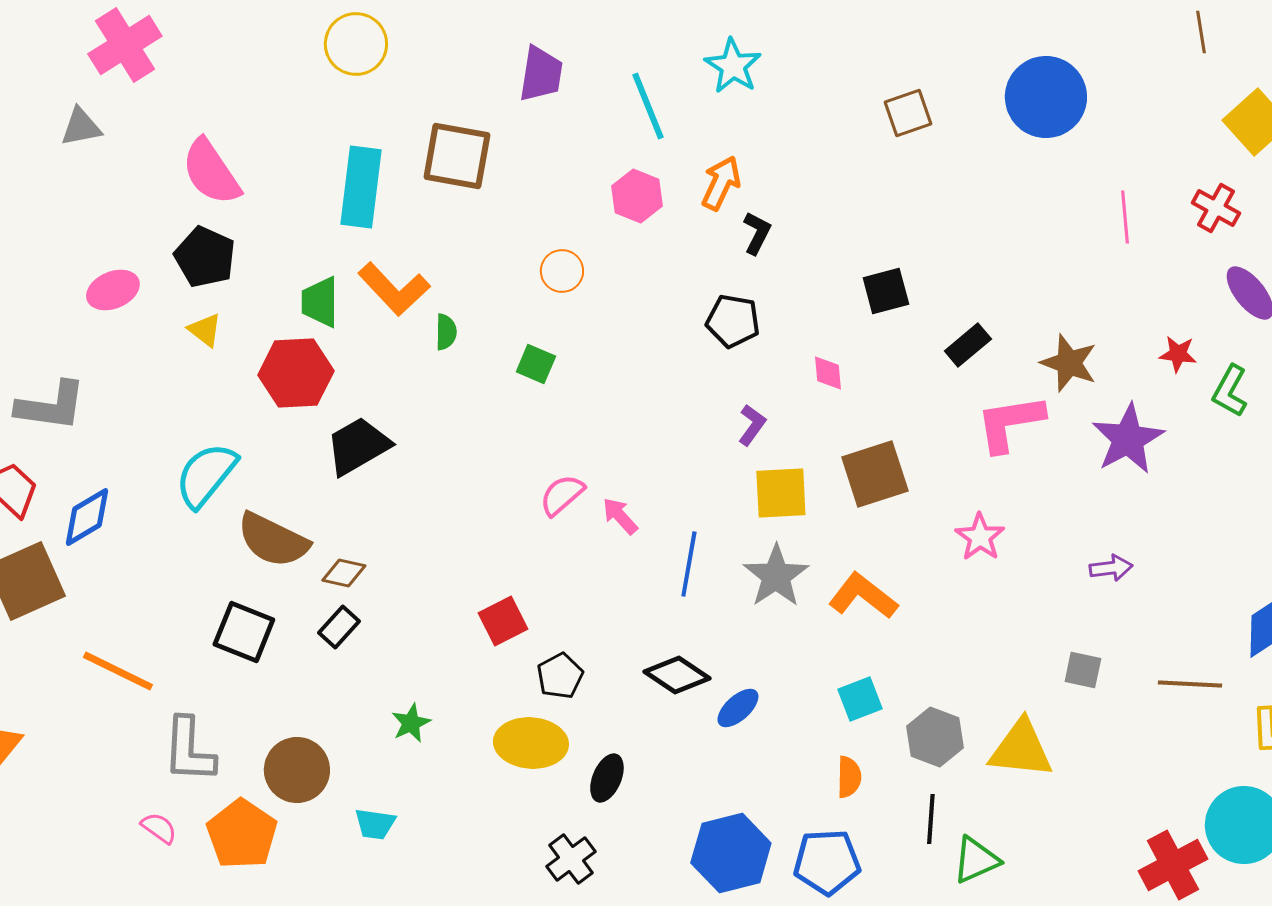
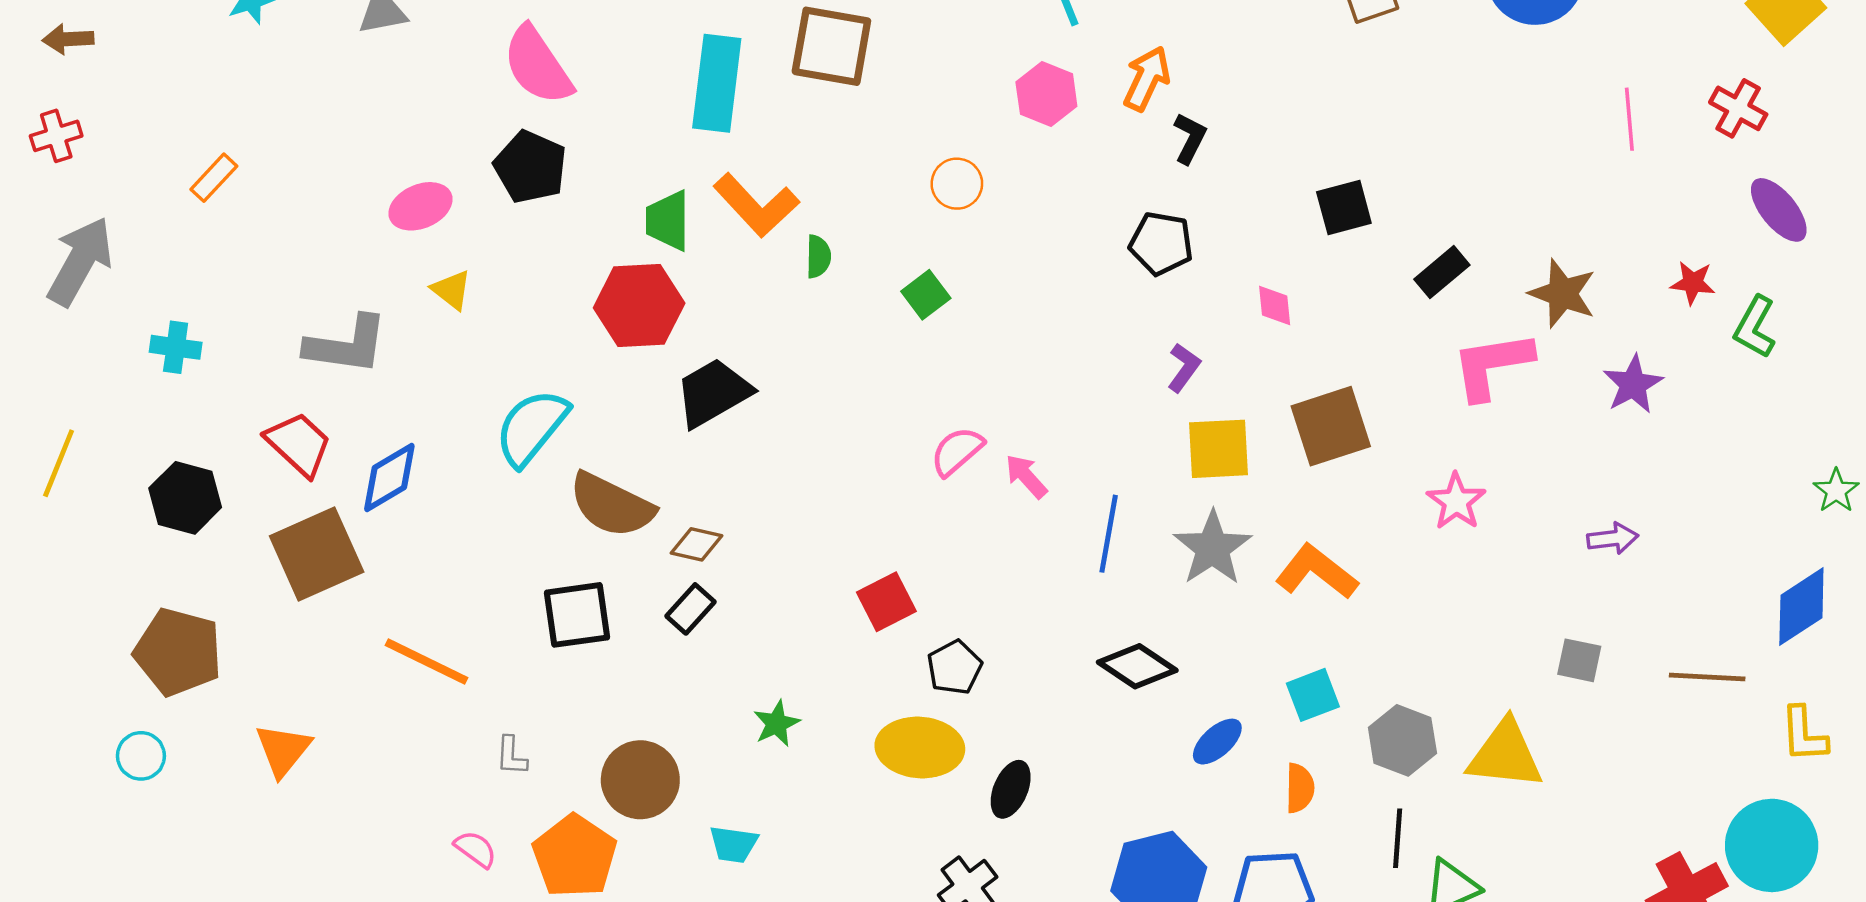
yellow triangle: (205, 330) -> (452, 290), moved
green square: (536, 364) -> (926, 295), turned 30
purple star: (1128, 439) -> (1633, 384), size x0.7
black square: (244, 632) -> (577, 615), turned -30
black diamond: (677, 675) -> (1137, 666), moved
blue ellipse: (738, 708) -> (1217, 742), moved
gray L-shape: (189, 750) -> (511, 756), size x0.5

